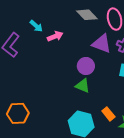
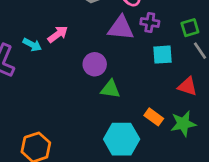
cyan arrow: (36, 26) -> (32, 45), moved
purple circle: (86, 66) -> (95, 64), moved

